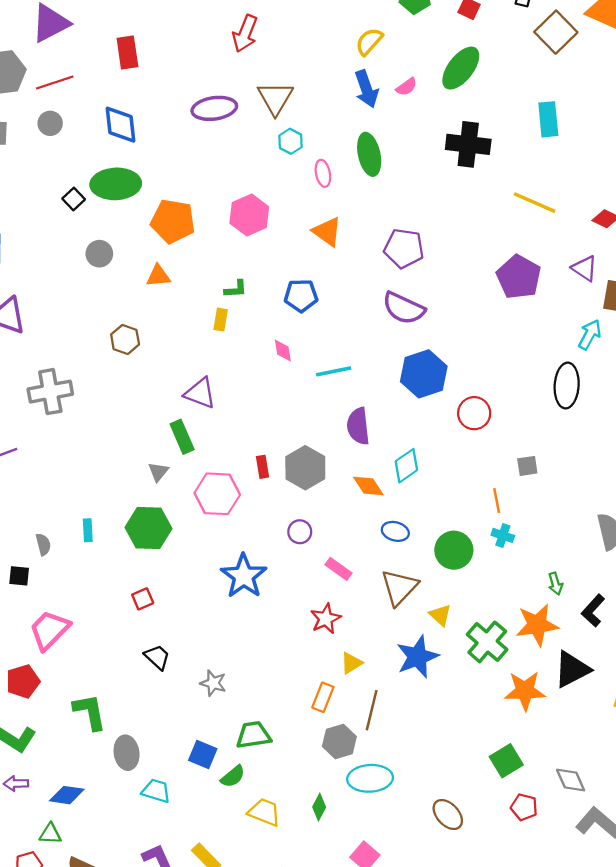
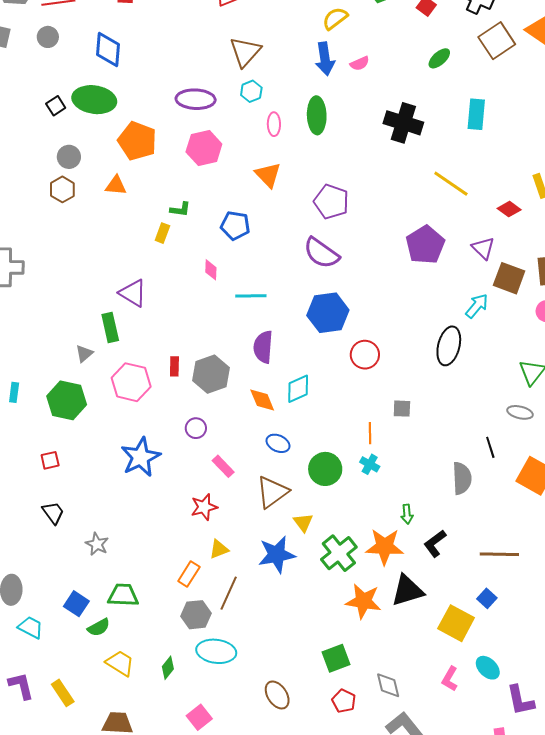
green ellipse: (461, 68) -> (439, 58), moved, size x0.6
purple ellipse: (214, 108) -> (196, 99), moved
brown hexagon: (125, 339) -> (62, 189), moved

